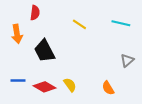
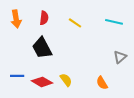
red semicircle: (35, 13) -> (44, 18), moved
orange arrow: (17, 34) -> (16, 19), moved

